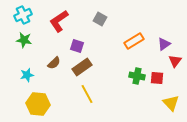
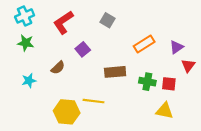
purple square: (77, 46) -> (83, 49), turned 32
brown rectangle: (82, 67) -> (115, 72), moved, turned 30
yellow line: (87, 94) -> (93, 101), turned -54
yellow triangle: (171, 103) -> (165, 111), moved, turned -36
yellow hexagon: (38, 104) -> (67, 112), moved

